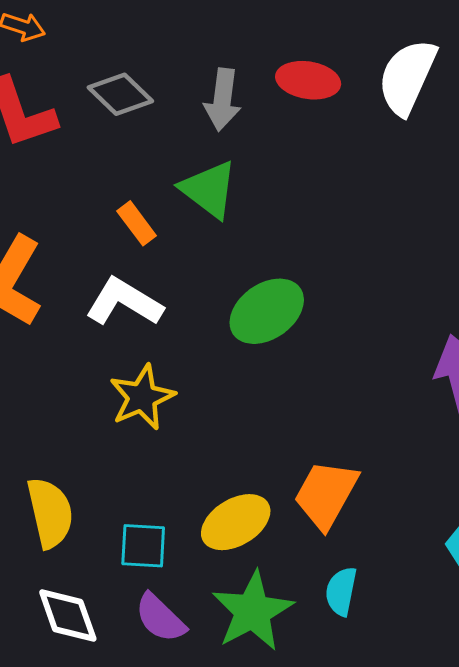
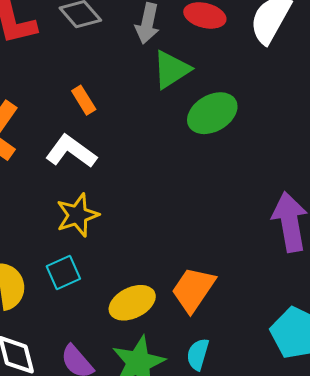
green triangle: (209, 189) -> (171, 70), moved, turned 45
green ellipse: (267, 311) -> (212, 113), moved
cyan square: (143, 546) -> (63, 273), moved, turned -32

